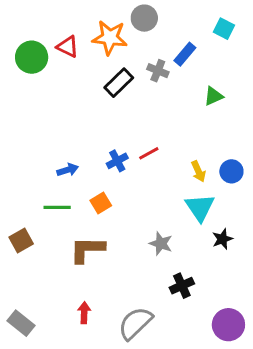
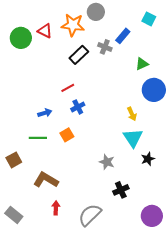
red line: (149, 153) -> (68, 88), moved
blue circle: (231, 171) -> (154, 90), moved, size x1.5
brown L-shape: (87, 250) -> (46, 180), moved, turned 30

